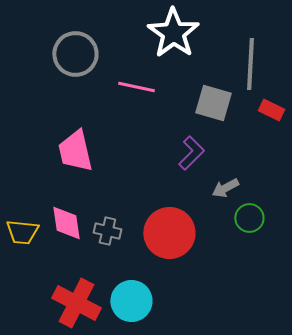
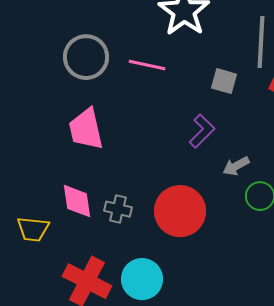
gray circle: (75, 54) -> (86, 57), moved
gray square: (213, 103) -> (224, 81), size x0.7
yellow trapezoid: (22, 232) -> (33, 229), moved

